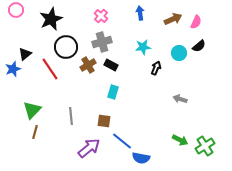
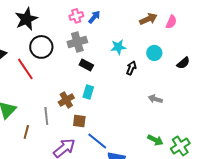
blue arrow: (140, 13) -> (94, 17), moved, turned 48
pink cross: (101, 16) -> (76, 16), turned 32
black semicircle: (199, 46) -> (183, 63), moved
brown cross: (88, 65) -> (66, 100), moved
brown line: (35, 132) -> (26, 132), moved

